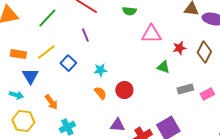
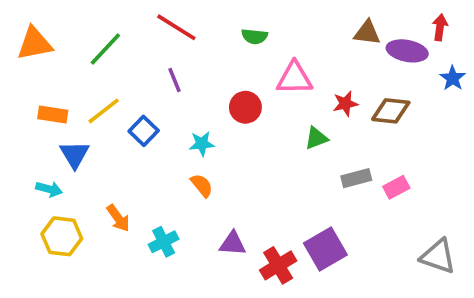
brown diamond: (204, 52) -> (391, 111), turned 70
green triangle: (163, 67) -> (316, 138), turned -40
red circle: (124, 90) -> (245, 107), moved
orange arrow: (51, 102) -> (118, 218), moved
cyan cross: (67, 127) -> (164, 242), moved

